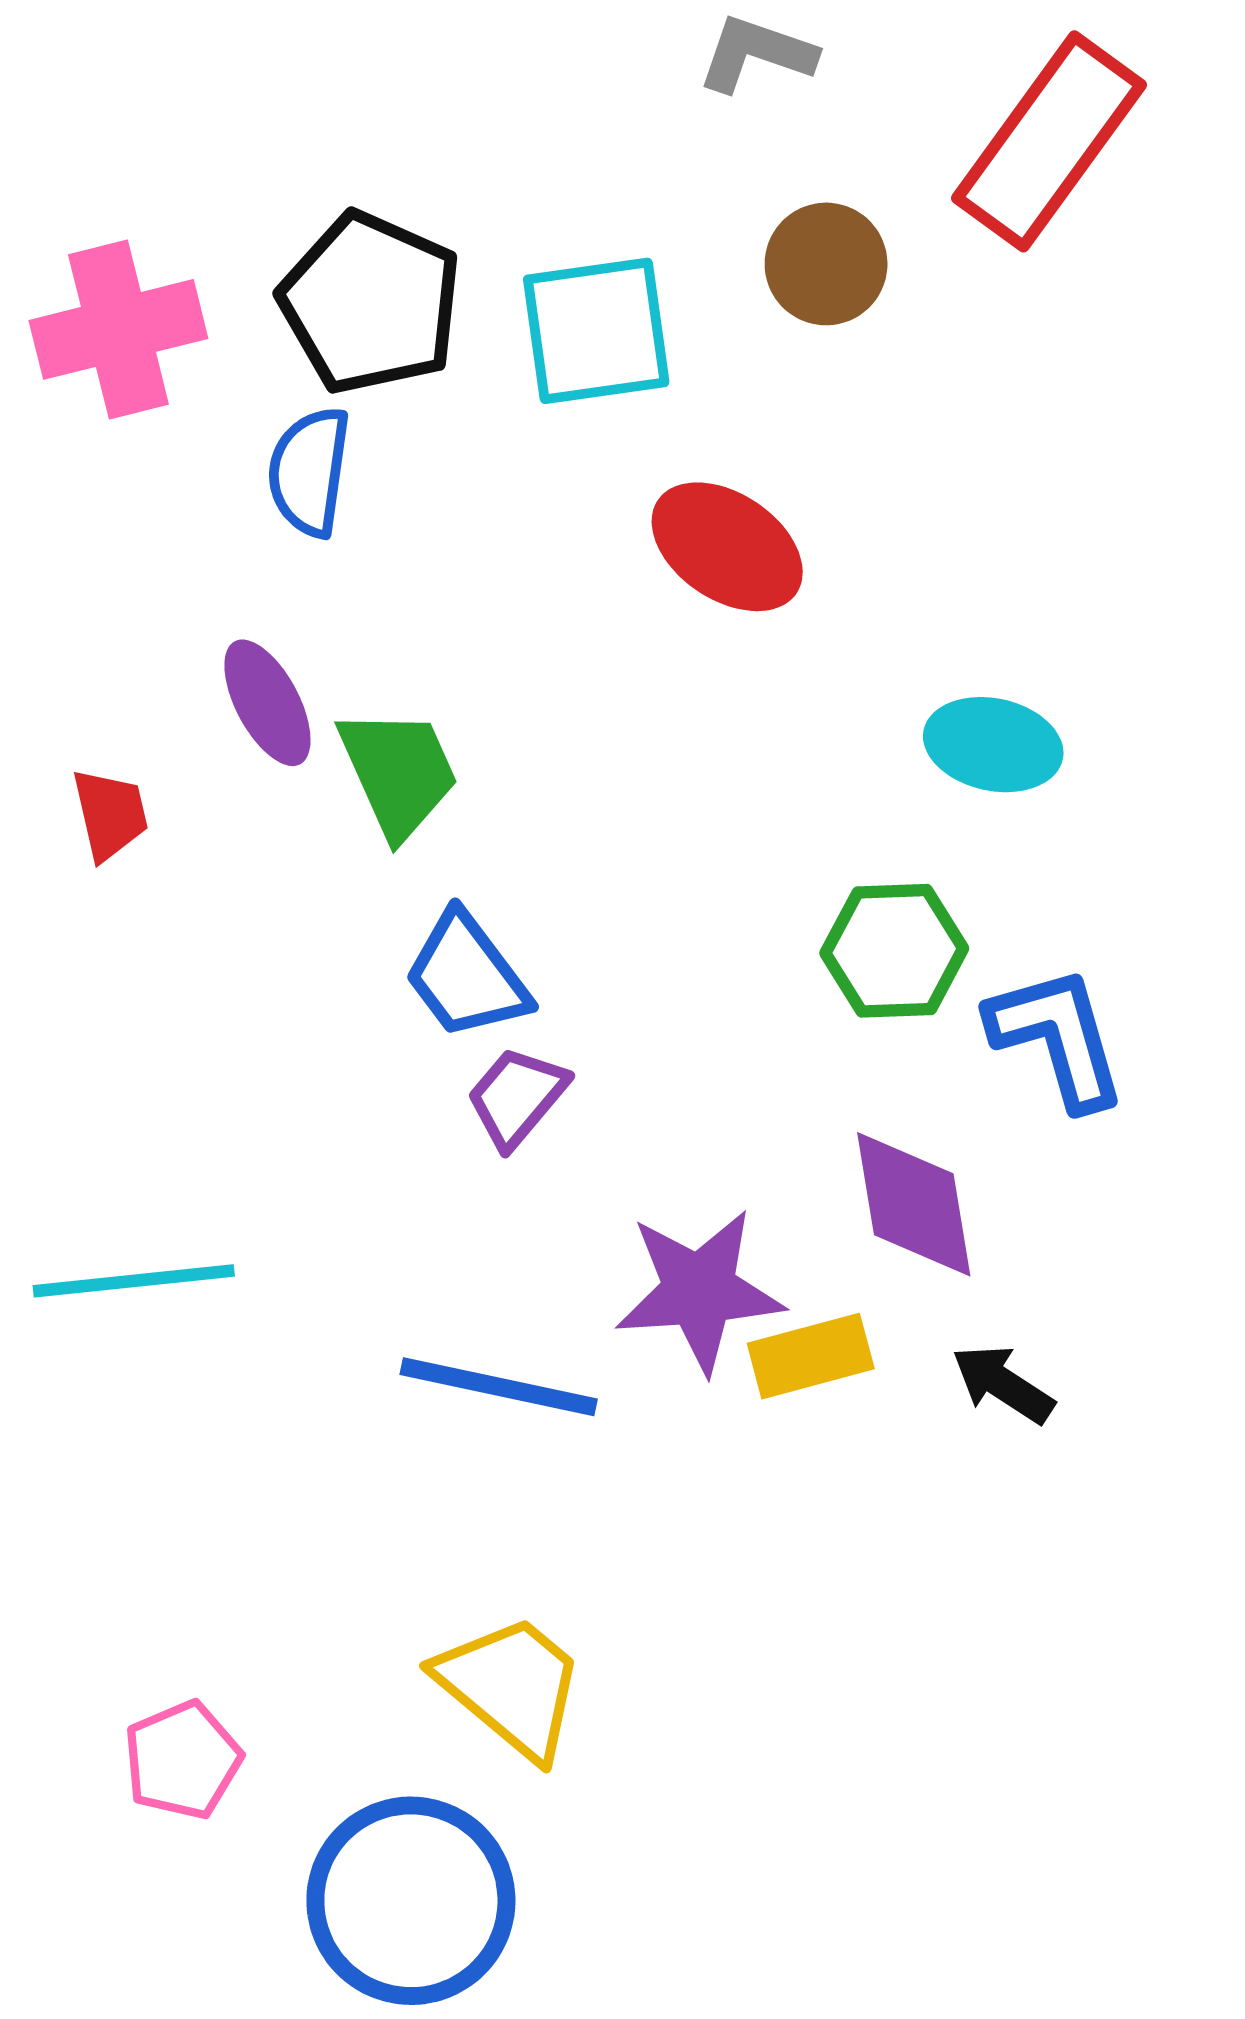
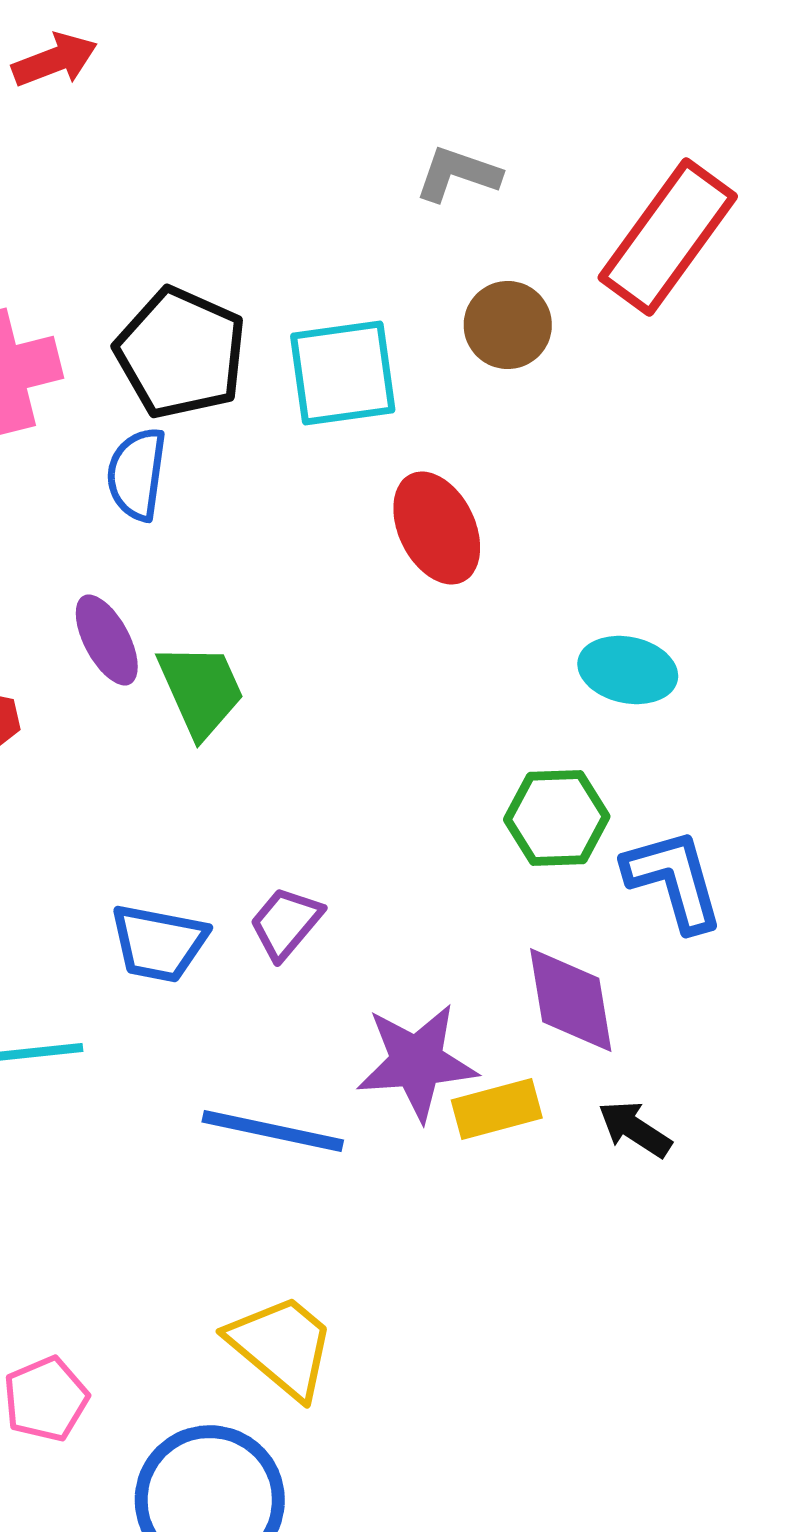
red ellipse: (727, 547) -> (437, 528), turned 30
blue trapezoid: (467, 976) -> (159, 943), moved, turned -42

